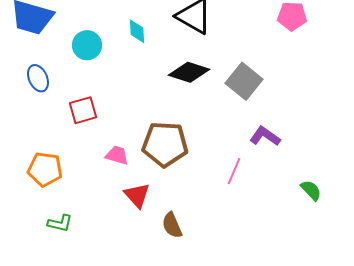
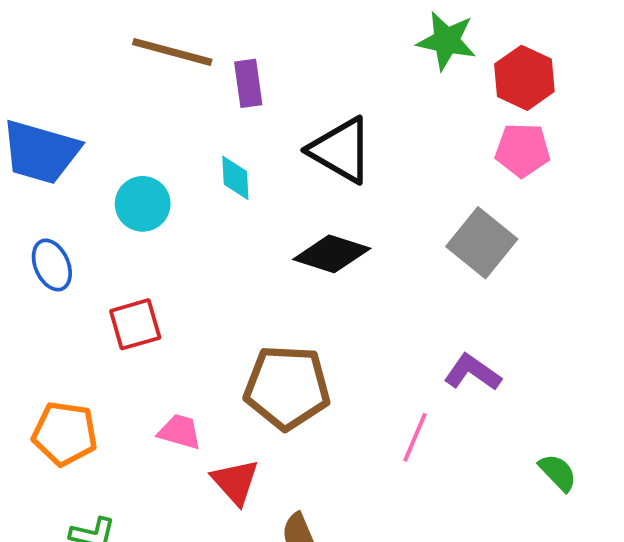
gray square: (244, 81) -> (482, 243), moved
pink trapezoid: (117, 155) -> (180, 432), moved

